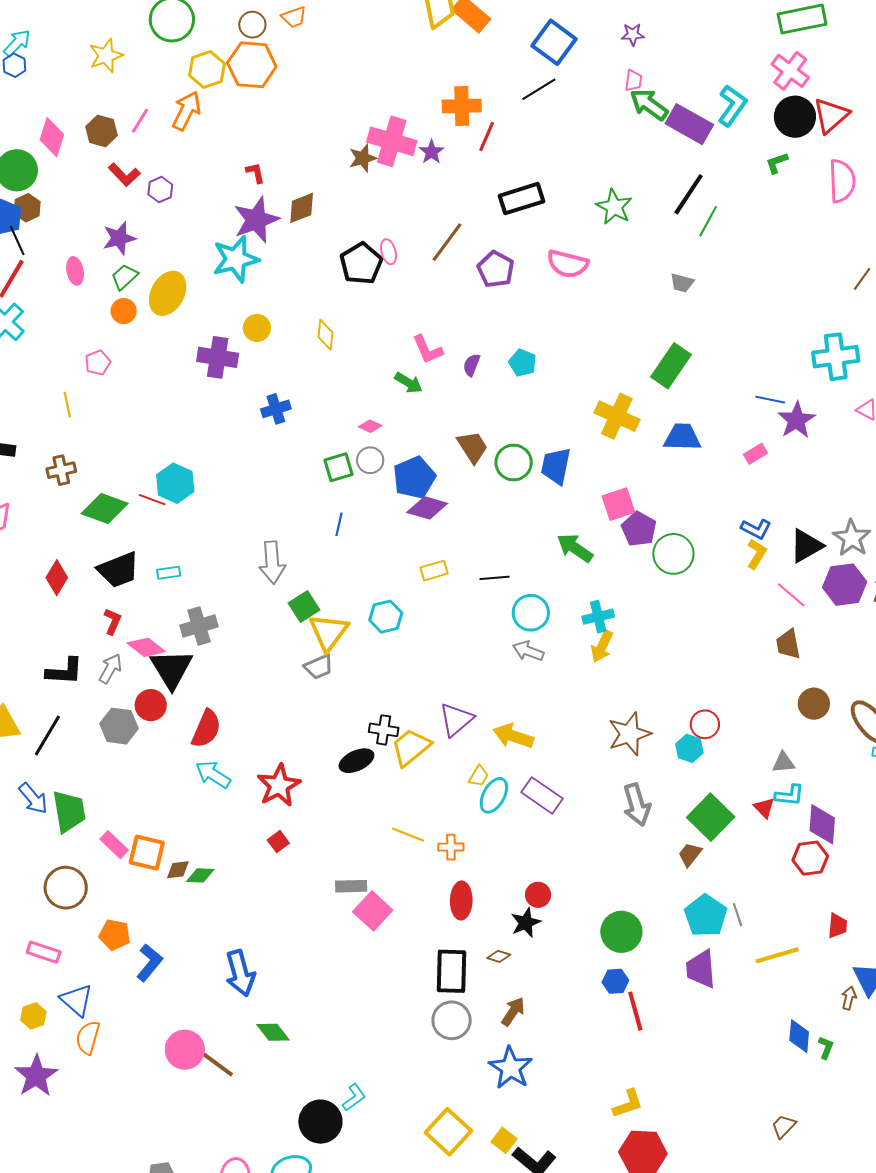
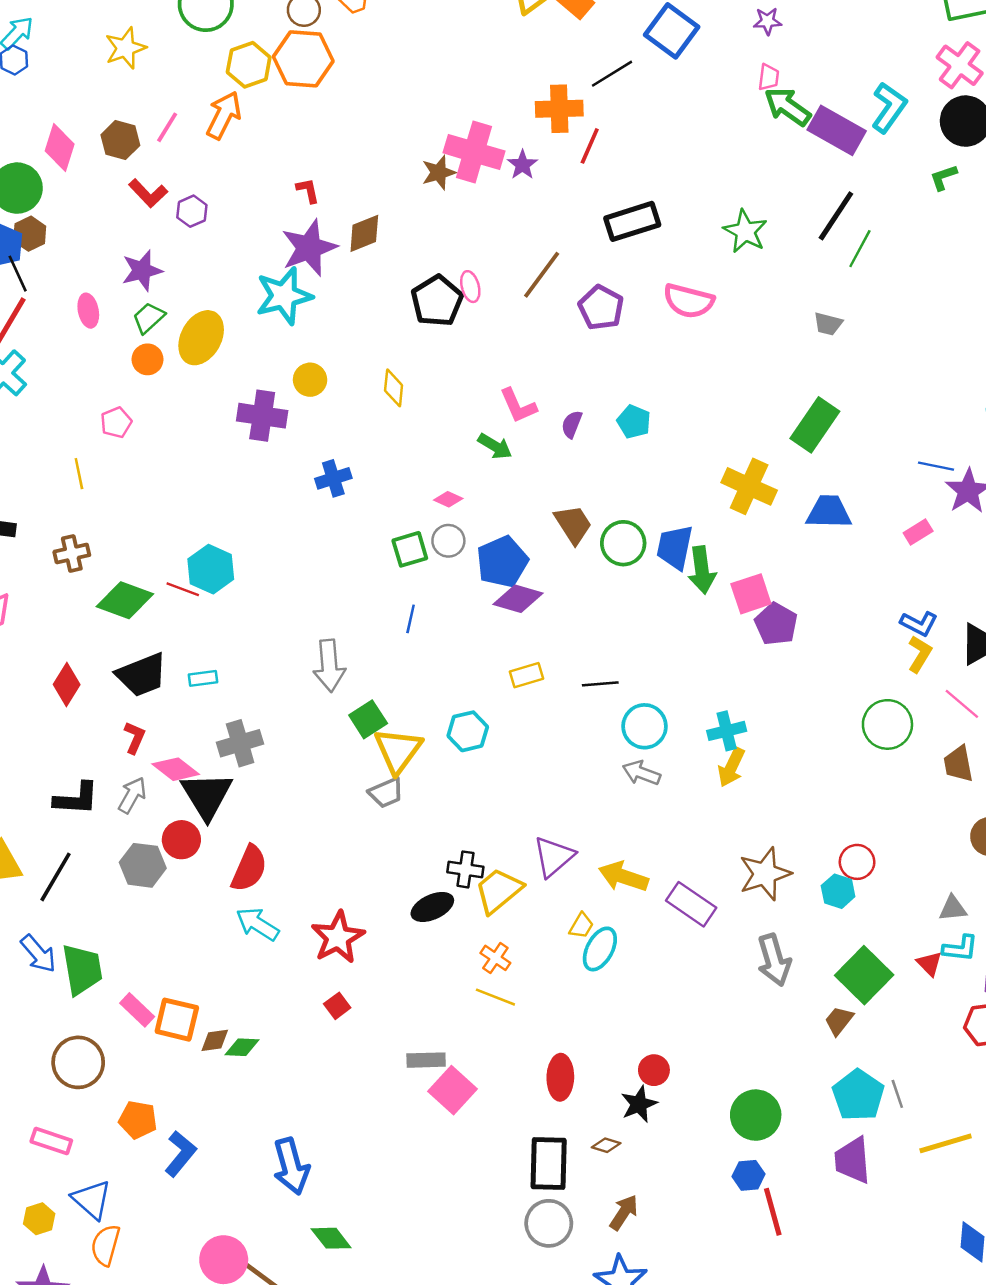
black line: (539, 89) -> (612, 74), moved
green arrow: (575, 548) -> (702, 570), moved, turned -132
green circle: (673, 554) -> (887, 724), moved
purple rectangle: (542, 795) -> (691, 904), moved
orange cross: (451, 847) -> (495, 958), moved, turned 35

